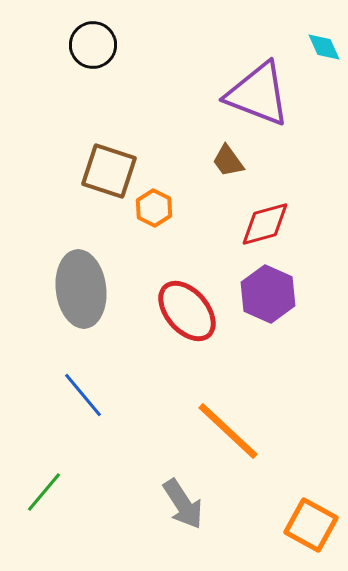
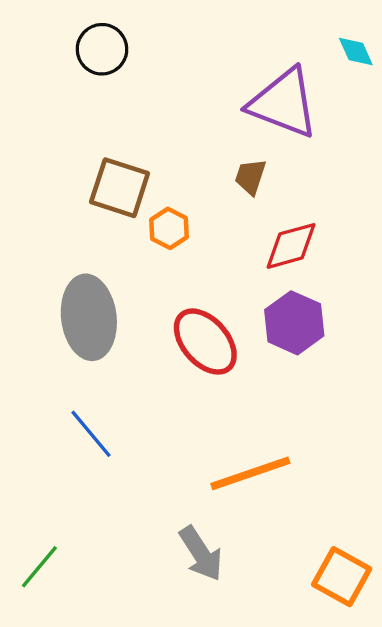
brown trapezoid: (228, 161) -> (250, 177), turned 54
orange line: (228, 431) -> (250, 473), turned -62
green line: (44, 492) -> (39, 567), moved

